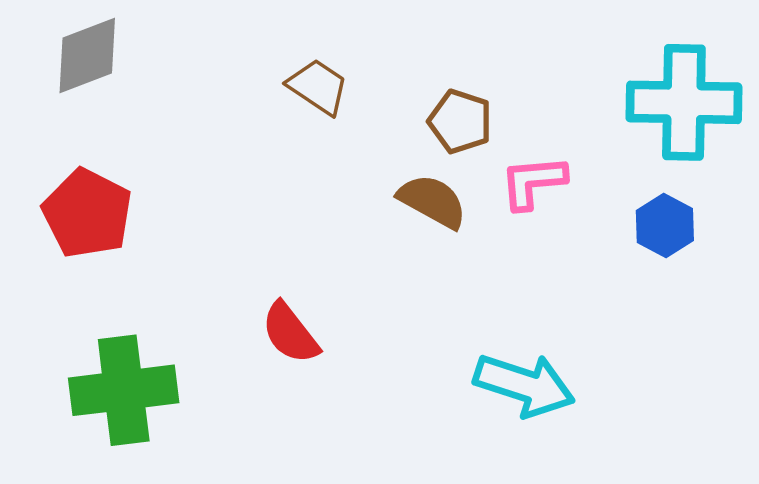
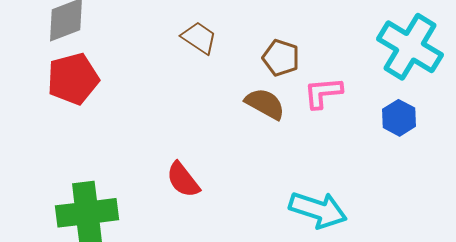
cyan cross: (684, 102) -> (410, 47), turned 30
red pentagon: (87, 213) -> (73, 79), moved, turned 30

